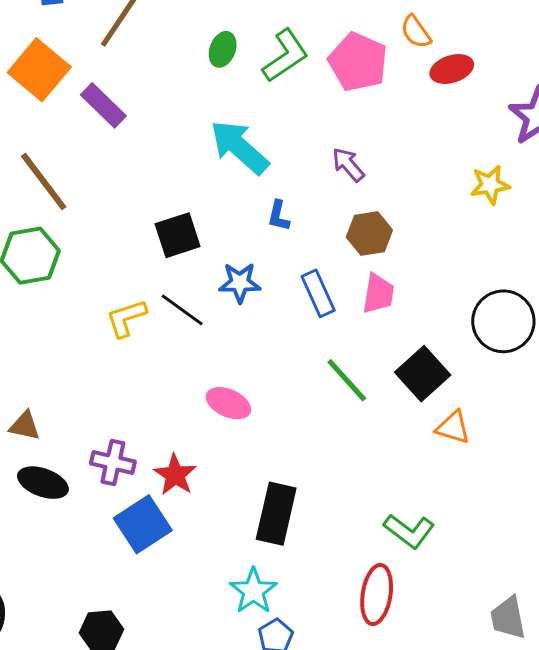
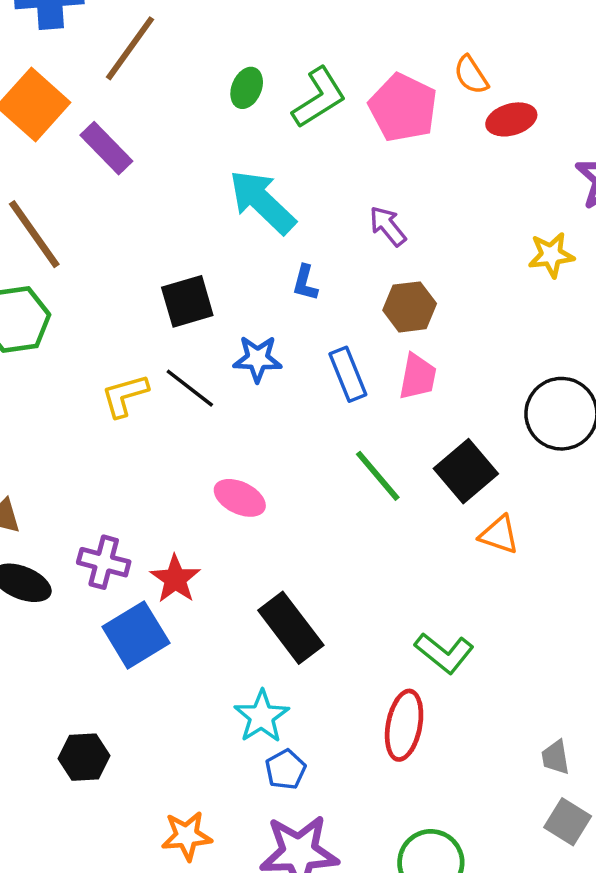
black rectangle: (276, 514) -> (291, 628), turned -52
gray trapezoid: (508, 618) -> (555, 757), size x0.7

